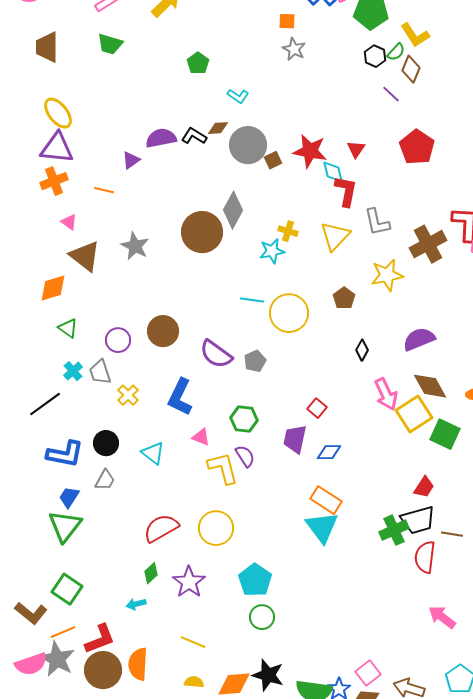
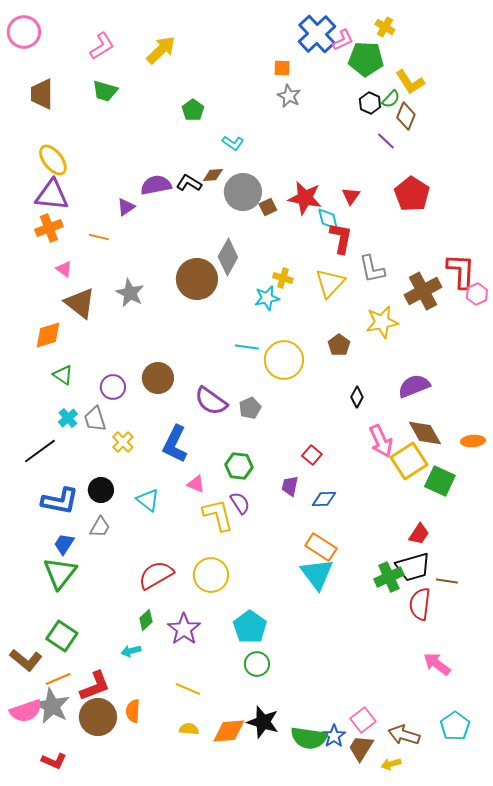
purple trapezoid: (295, 439) -> (290, 486), size x0.7
orange semicircle: (138, 664) -> (133, 711), size x0.7

